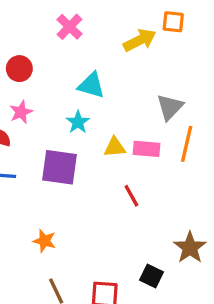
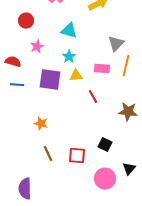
pink star: (21, 112) -> (37, 47), moved
cyan star: (78, 122) -> (69, 57), moved
yellow triangle: (115, 147) -> (76, 76), moved
brown star: (190, 248) -> (128, 112), moved, turned -30

